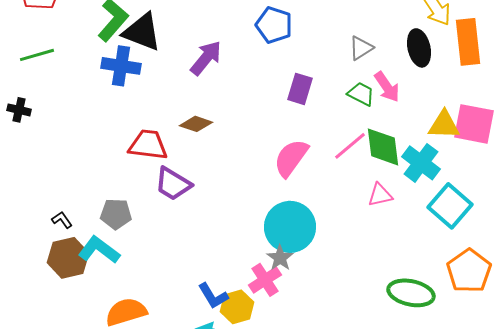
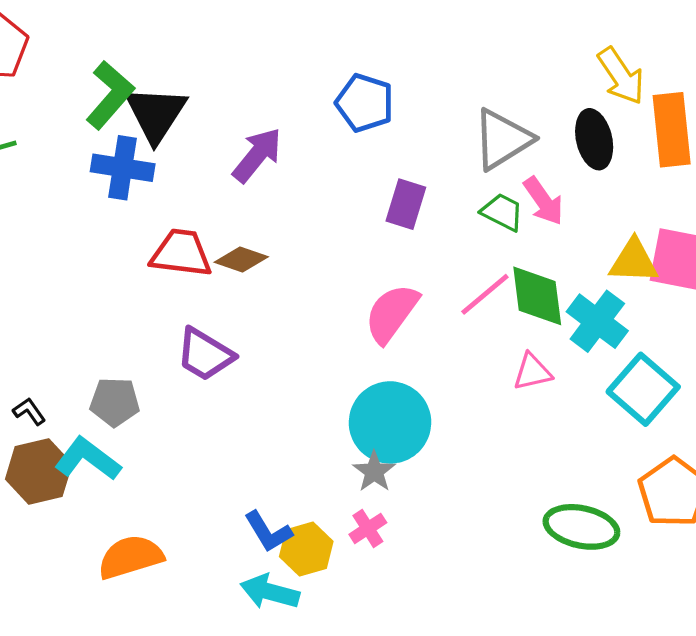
black triangle: (142, 32) -> (156, 114), turned 42
gray triangle: (361, 48) -> (502, 139), size x1.6
red trapezoid: (148, 145) -> (181, 253), moved
pink cross: (265, 280) -> (368, 528), moved, size x0.7

